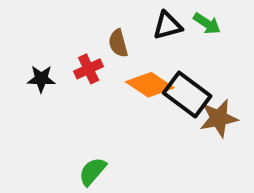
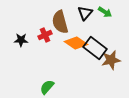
black triangle: (167, 26) -> (85, 13), turned -35
brown semicircle: (118, 43) -> (60, 22), size x1.6

